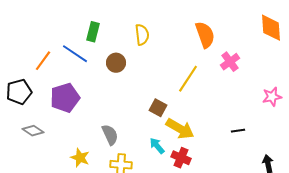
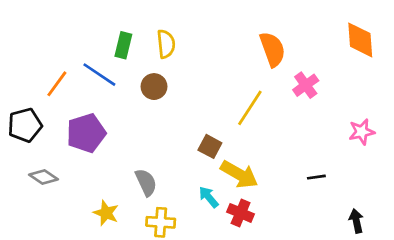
yellow semicircle: (142, 35) -> (166, 44), moved

